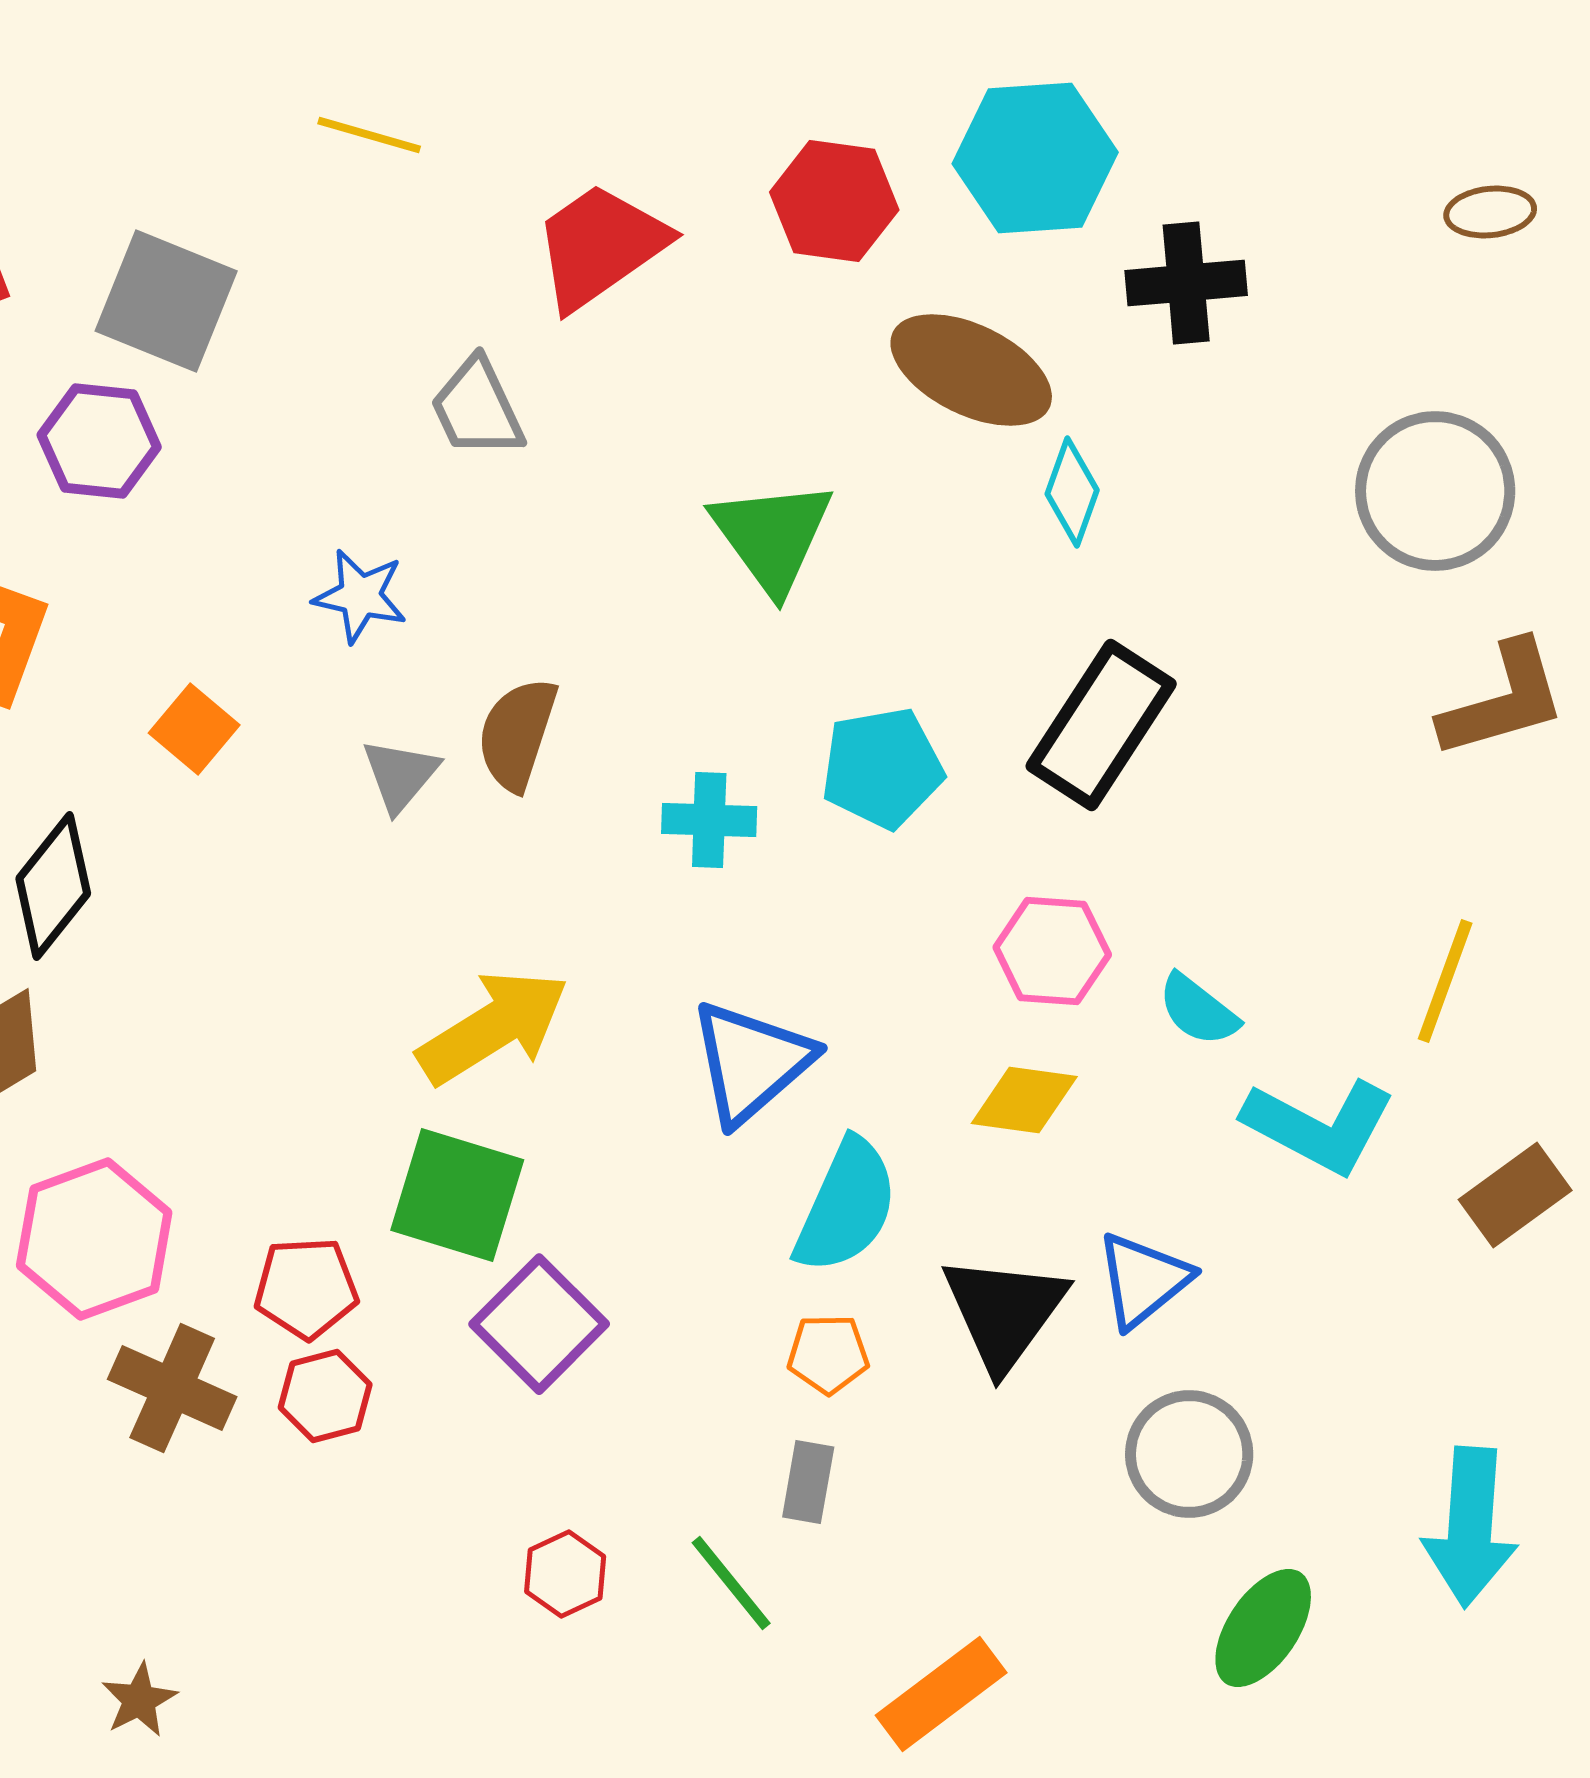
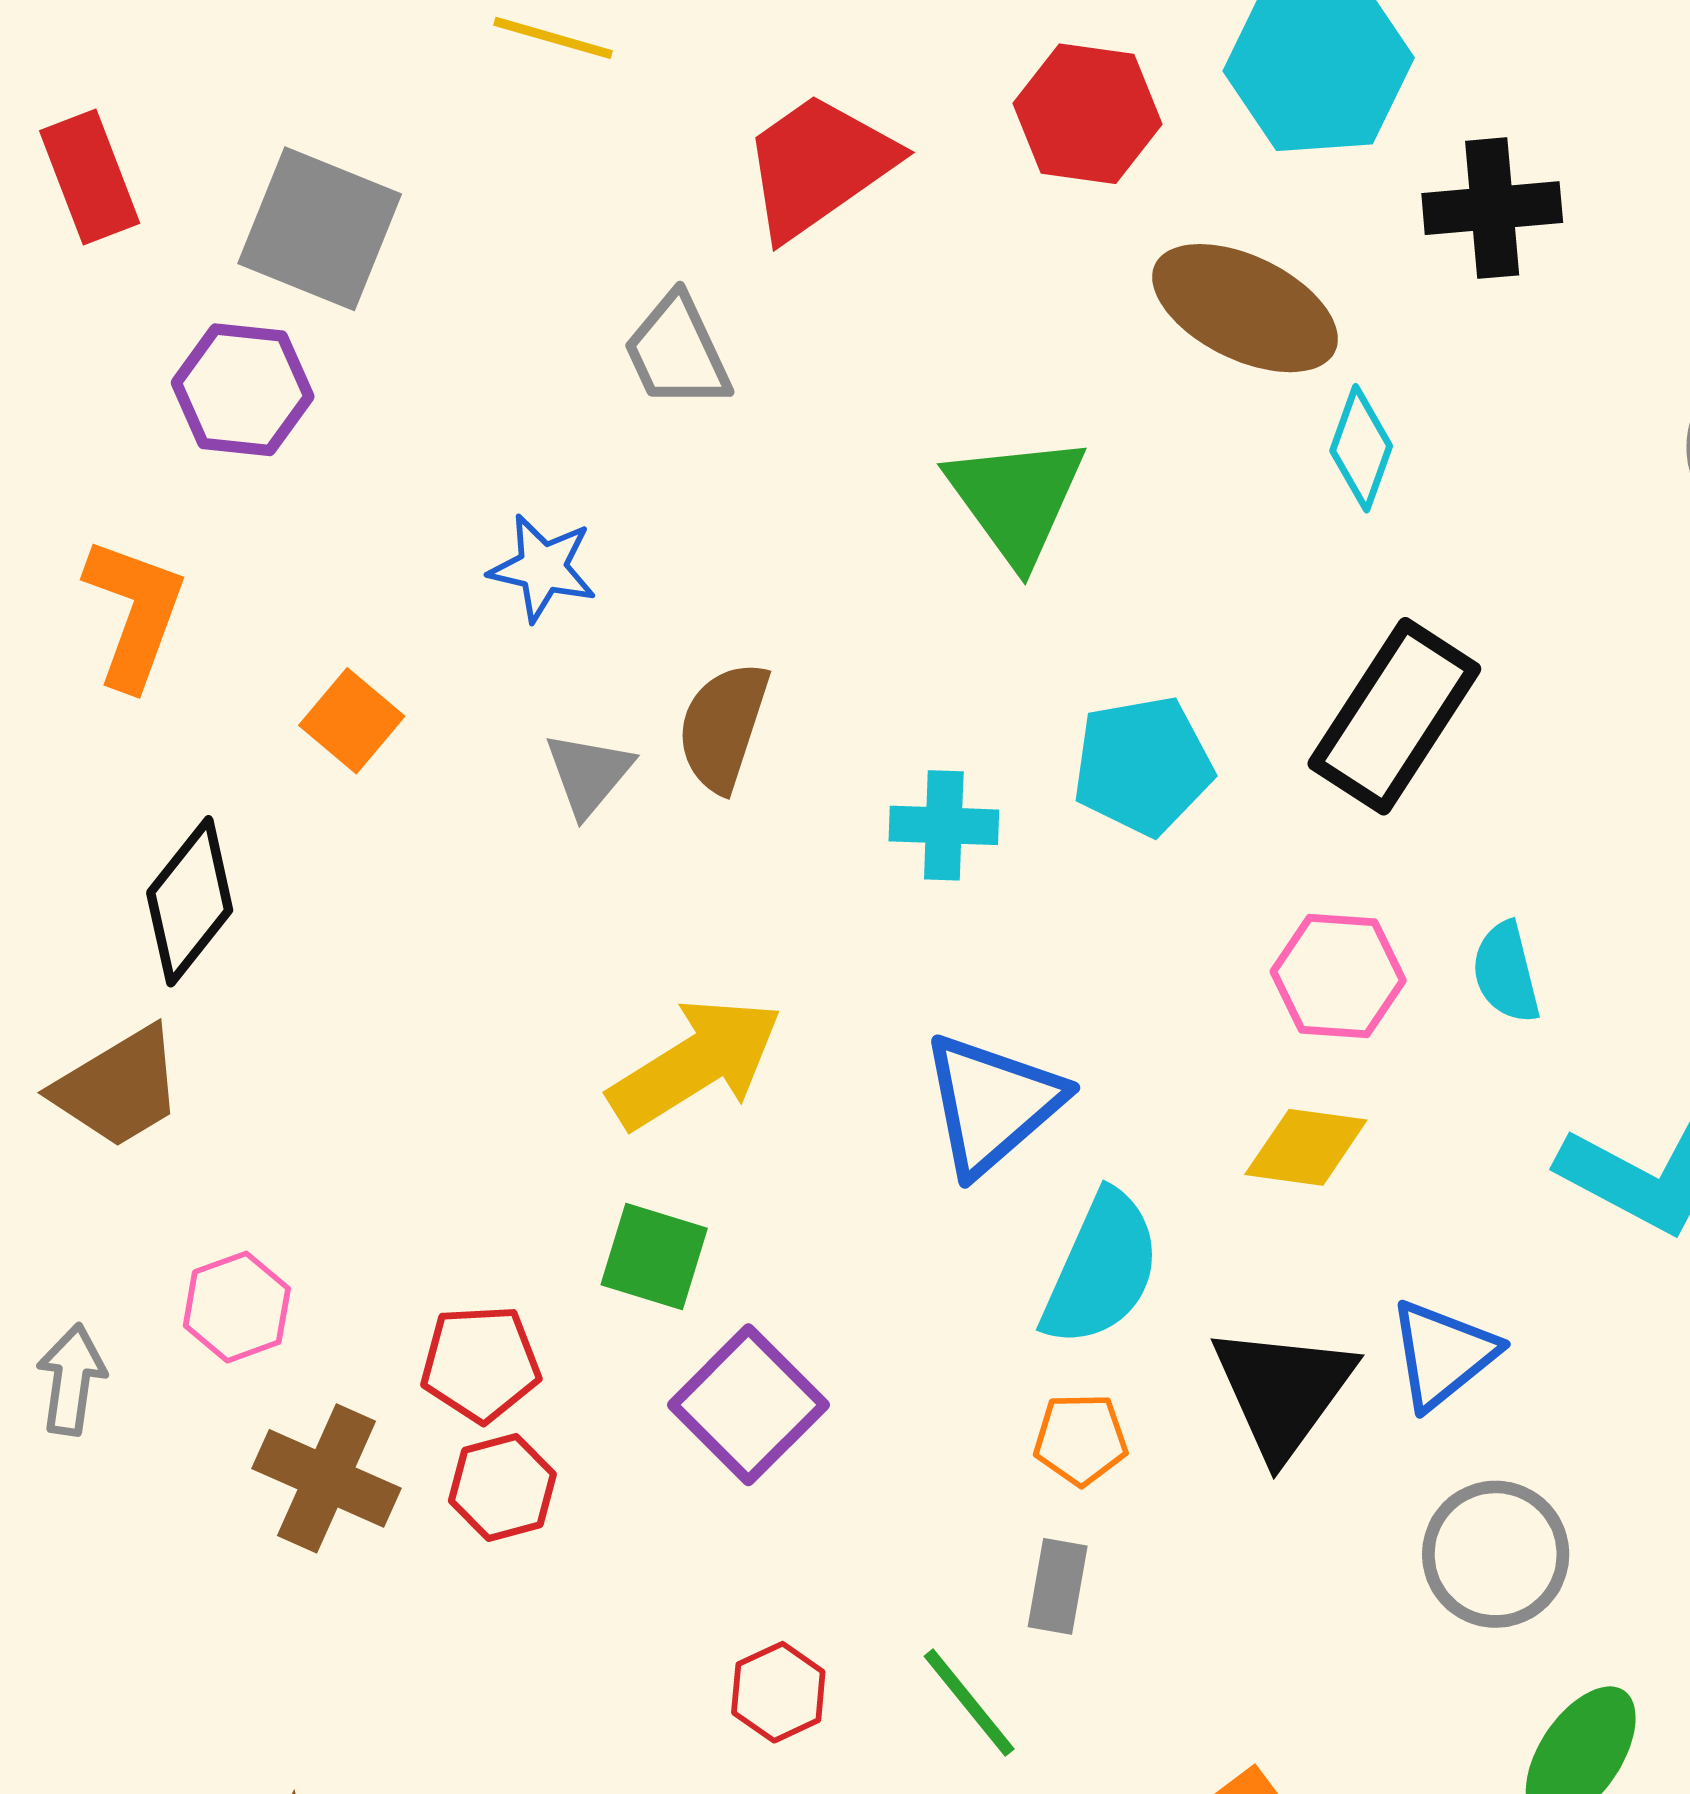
cyan semicircle: (1198, 1010) -> (1506, 973), moved, turned 38
green square: (457, 1195) -> (654, 1256), size x0.7
pink hexagon: (94, 1239) -> (237, 1307), size x0.6

